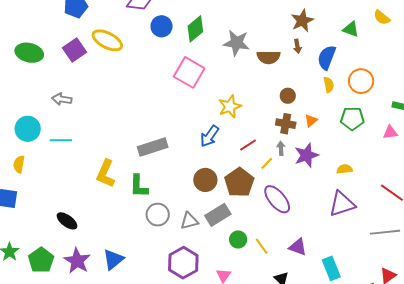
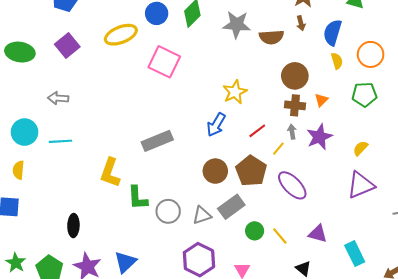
yellow ellipse: (107, 40) -> (121, 35), moved, turned -44
pink square: (189, 72) -> (164, 62), moved
brown circle: (288, 96) -> (295, 76), size x1.6
yellow semicircle: (345, 169) -> (360, 148), turned -35
green L-shape: (139, 186) -> (138, 198), moved
black ellipse: (67, 221) -> (73, 226), turned 60

